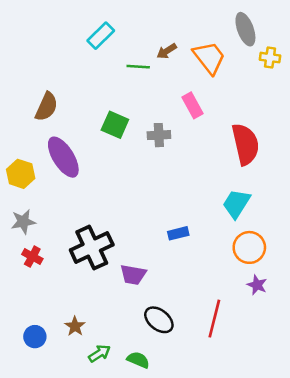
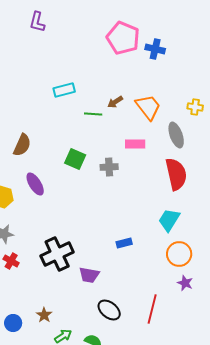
gray ellipse: (245, 29) -> (176, 135), moved
cyan rectangle: (101, 36) -> (64, 90), turned 30
pink rectangle: (192, 105) -> (135, 144), turned -60
purple ellipse: (63, 157) -> (35, 184), size x0.7

